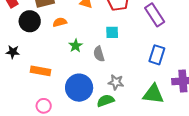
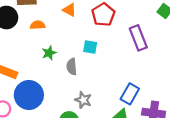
blue rectangle: (157, 55) -> (130, 94), moved
blue circle: (79, 88) -> (29, 95), moved

